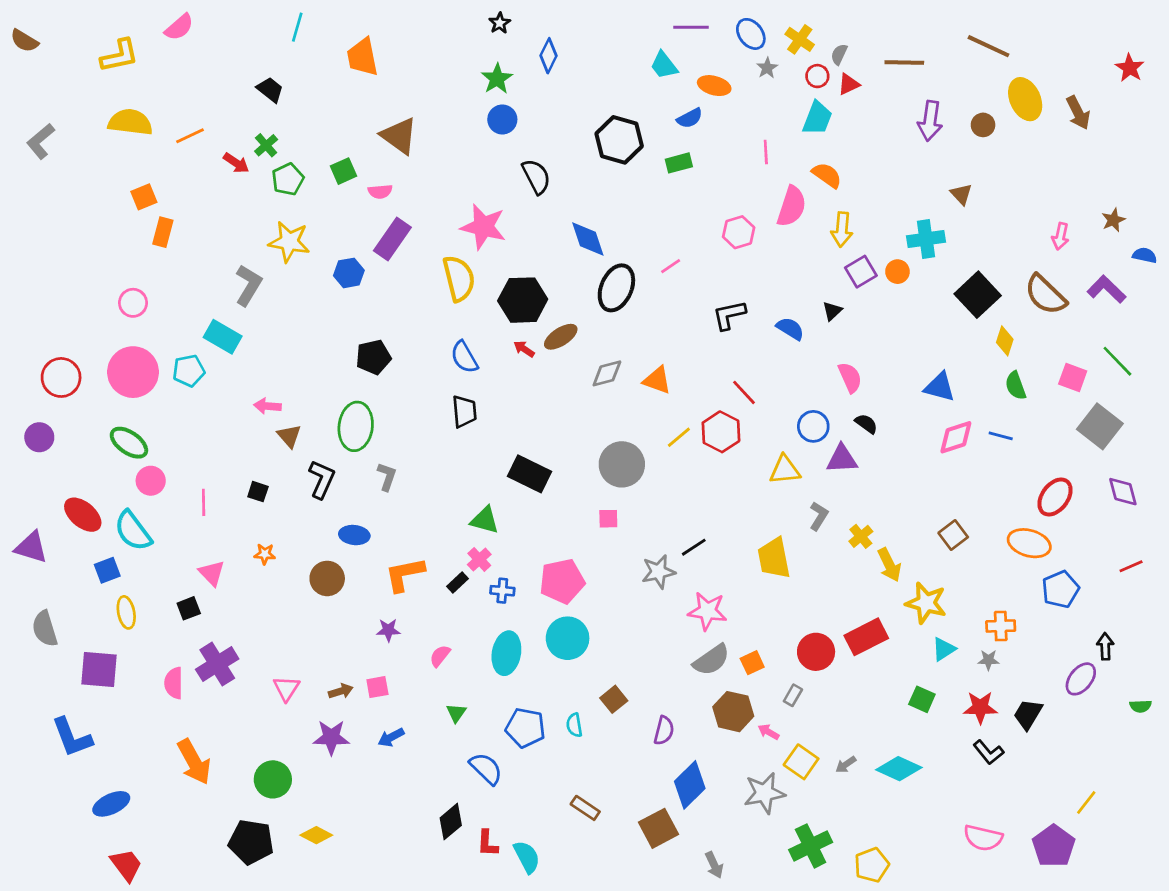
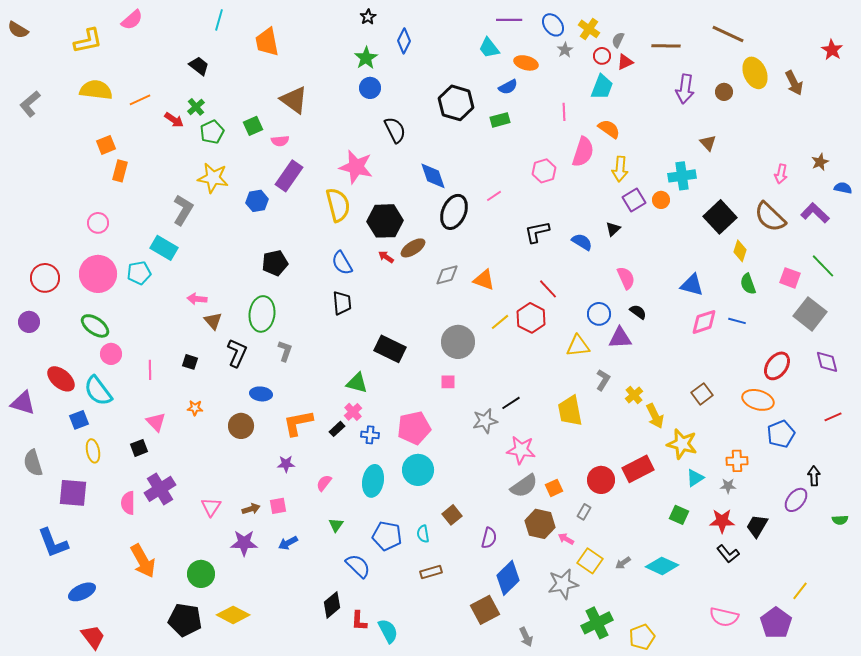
brown rectangle: (585, 808) -> (431, 572), moved, turned -50
yellow diamond: (316, 835) -> (233, 615), size x1.4

